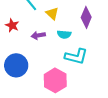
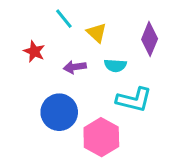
blue circle: (16, 65) -> (59, 112), moved

